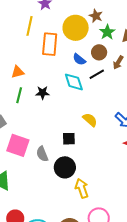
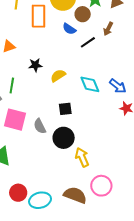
brown circle: (99, 52) -> (83, 14), moved
cyan diamond: (74, 82) -> (90, 84), moved
green line: (19, 95) -> (12, 85), moved
yellow semicircle: (90, 120) -> (58, 76), moved, turned -70

